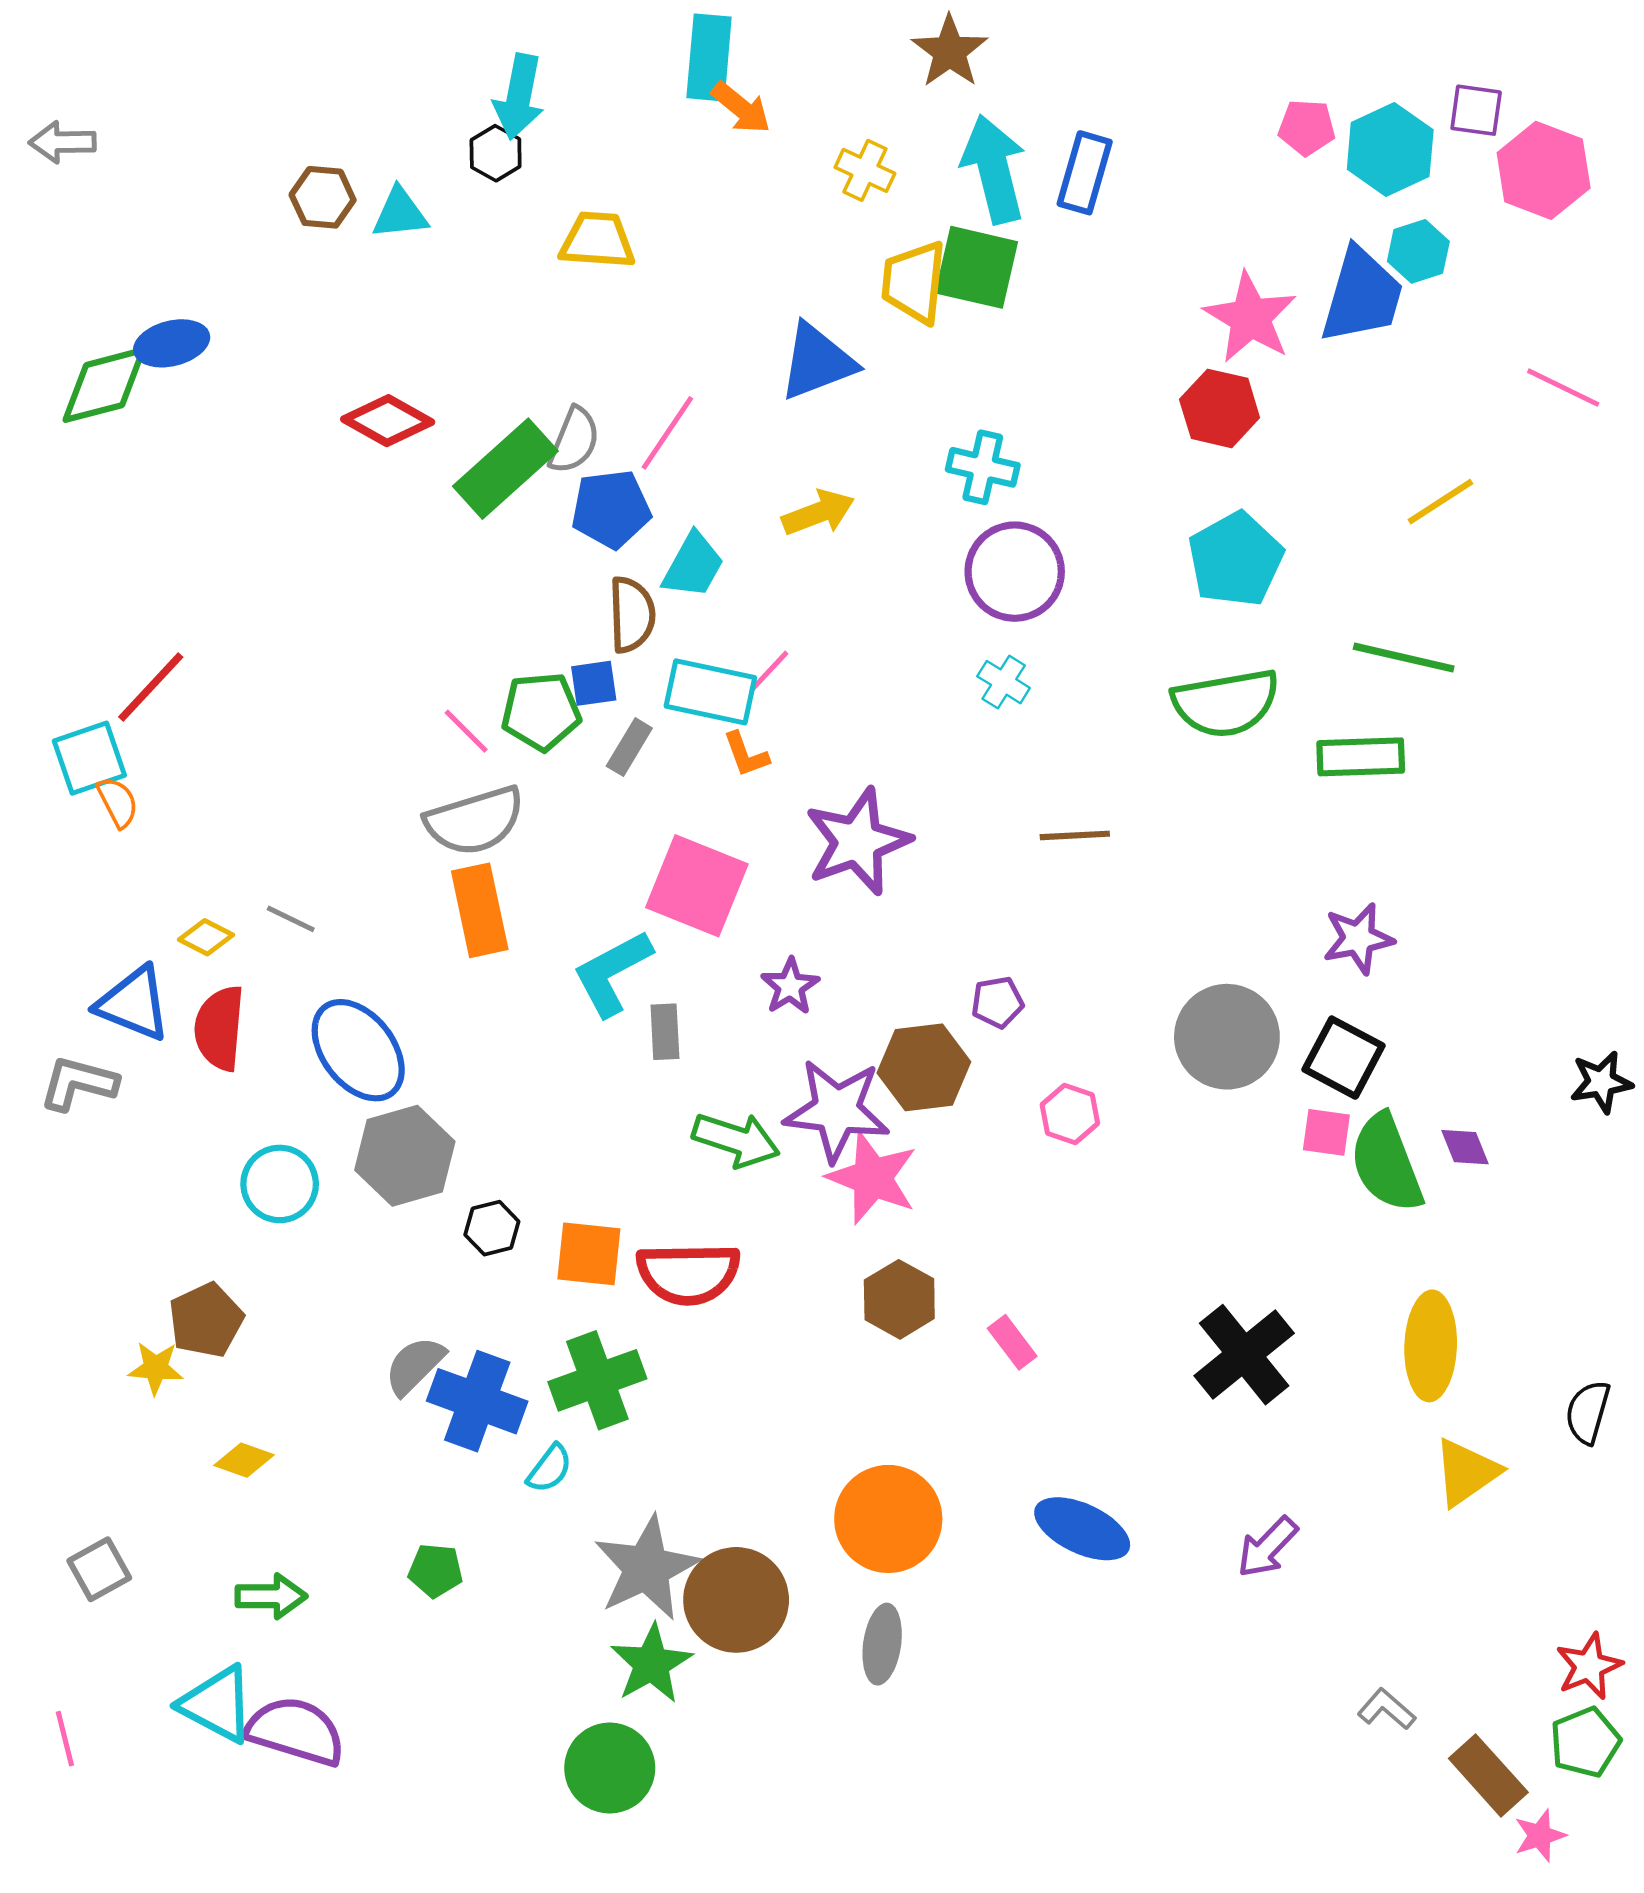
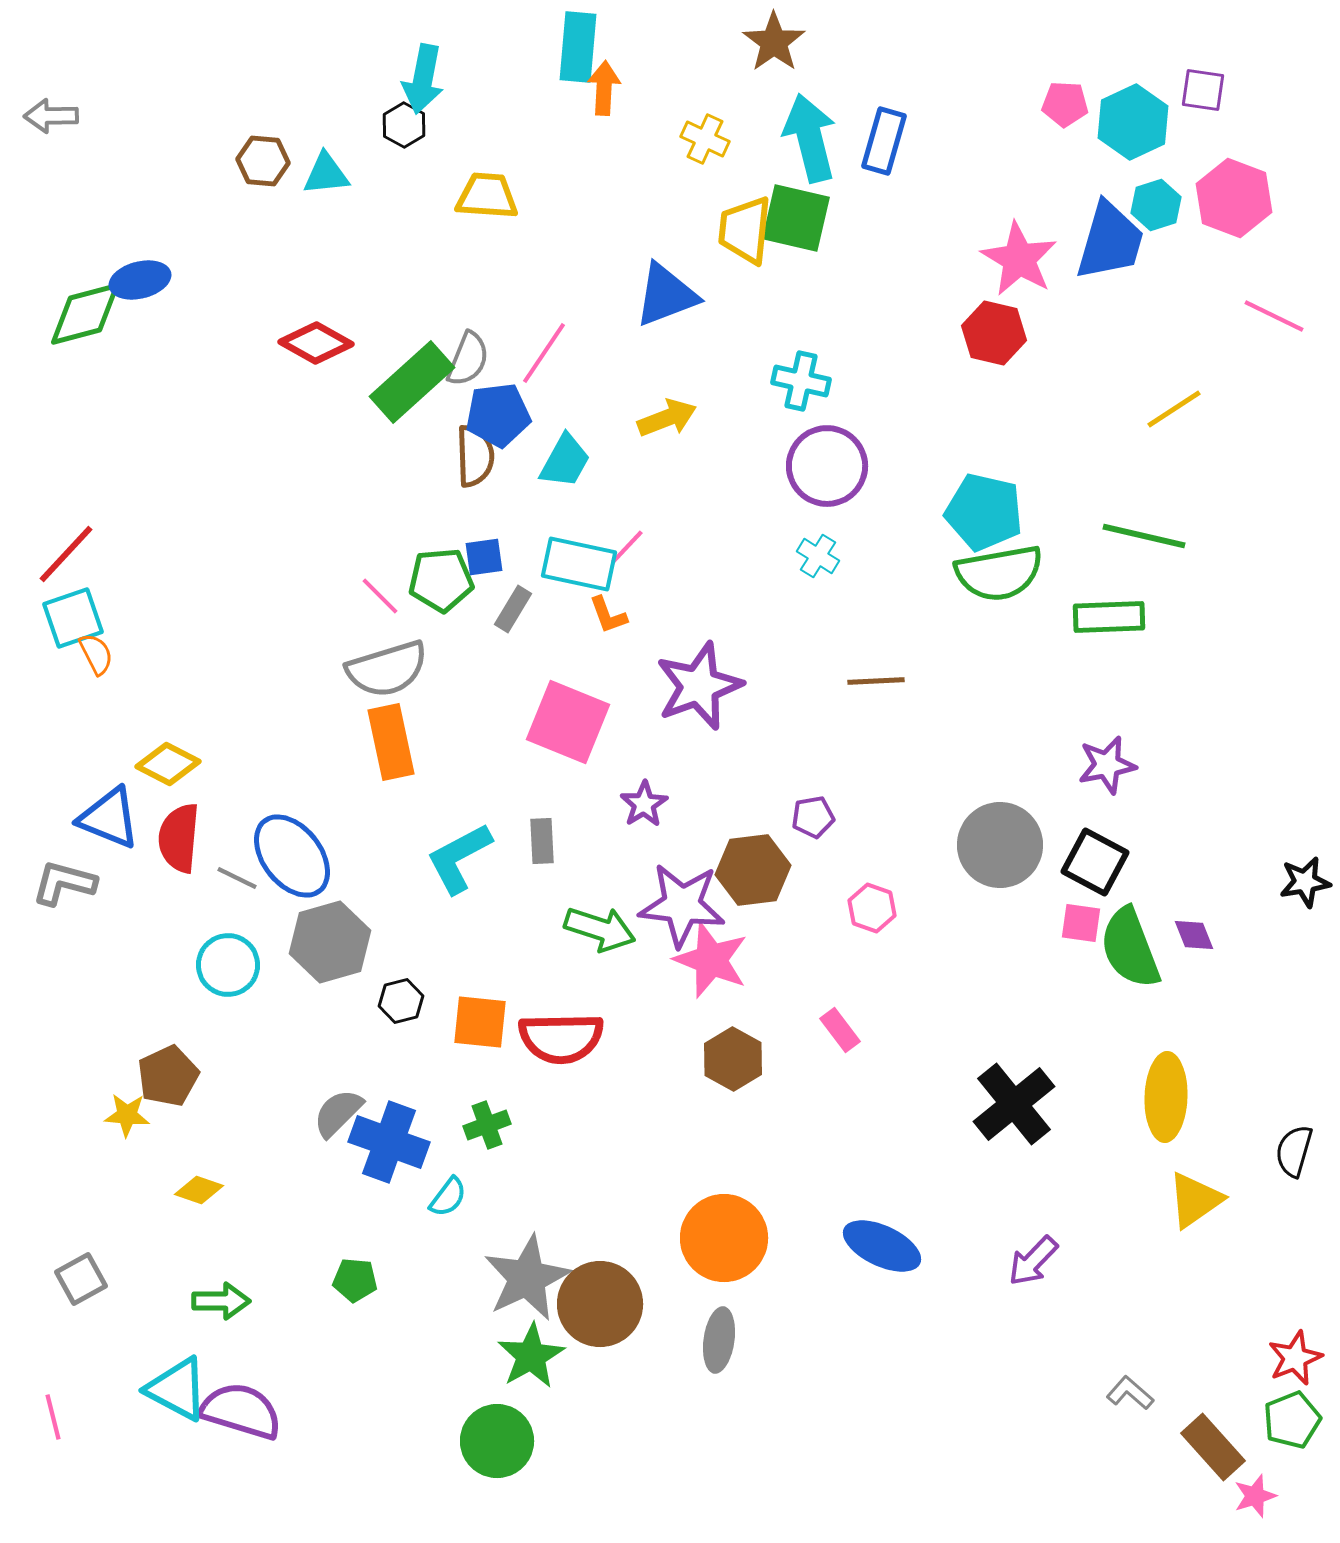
orange arrow: (741, 108) -> (604, 88), turned -126
pink hexagon: (1544, 170) -> (1234, 198), moved
cyan pentagon: (1236, 559) -> (984, 512), moved, turned -30
brown semicircle: (632, 615) -> (475, 456), moved
red line: (151, 687) -> (66, 554), moved
gray line: (291, 919) -> (237, 878), moved
yellow diamond: (206, 937) -> (168, 764), size x1.4
cyan L-shape: (612, 973) -> (459, 858), moved
pink rectangle: (1012, 1342) -> (840, 1030), moved
green cross: (597, 1380) -> (487, 1125), size x0.6

